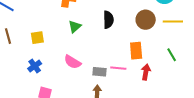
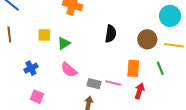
green triangle: (75, 26) -> (64, 43), moved
yellow square: (37, 38) -> (44, 35), moved
green line: (172, 55) -> (160, 68), moved

